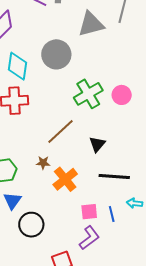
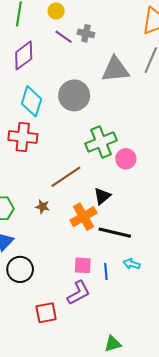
pink circle: (122, 95) -> (126, 159), moved
orange cross: (65, 179) -> (83, 217), moved

